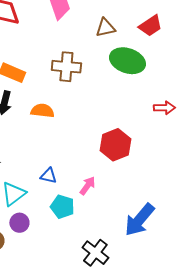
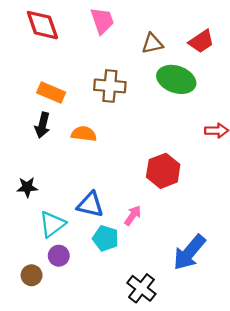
blue triangle: (48, 176) -> (90, 205), size x1.5

